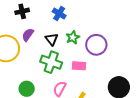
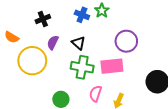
green star: (73, 37) -> (102, 11), moved
pink rectangle: (79, 66) -> (112, 66), size x1.5

